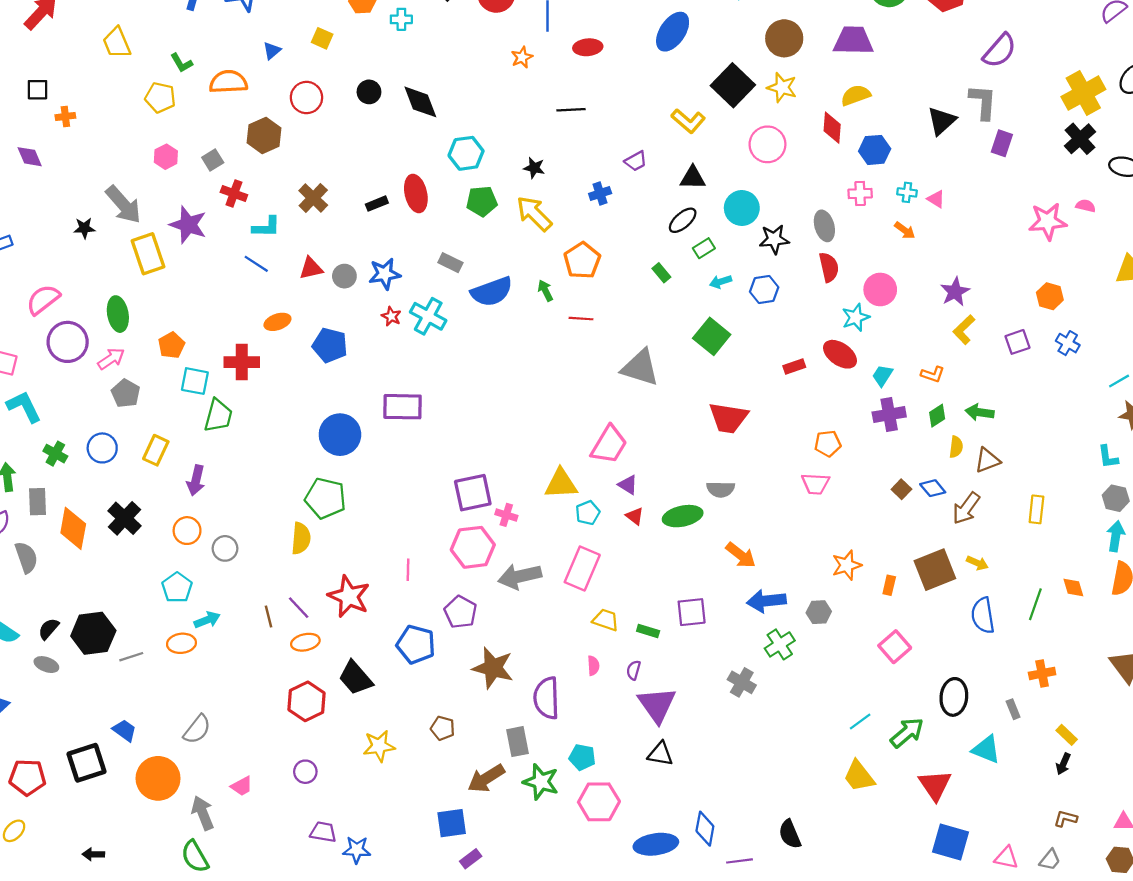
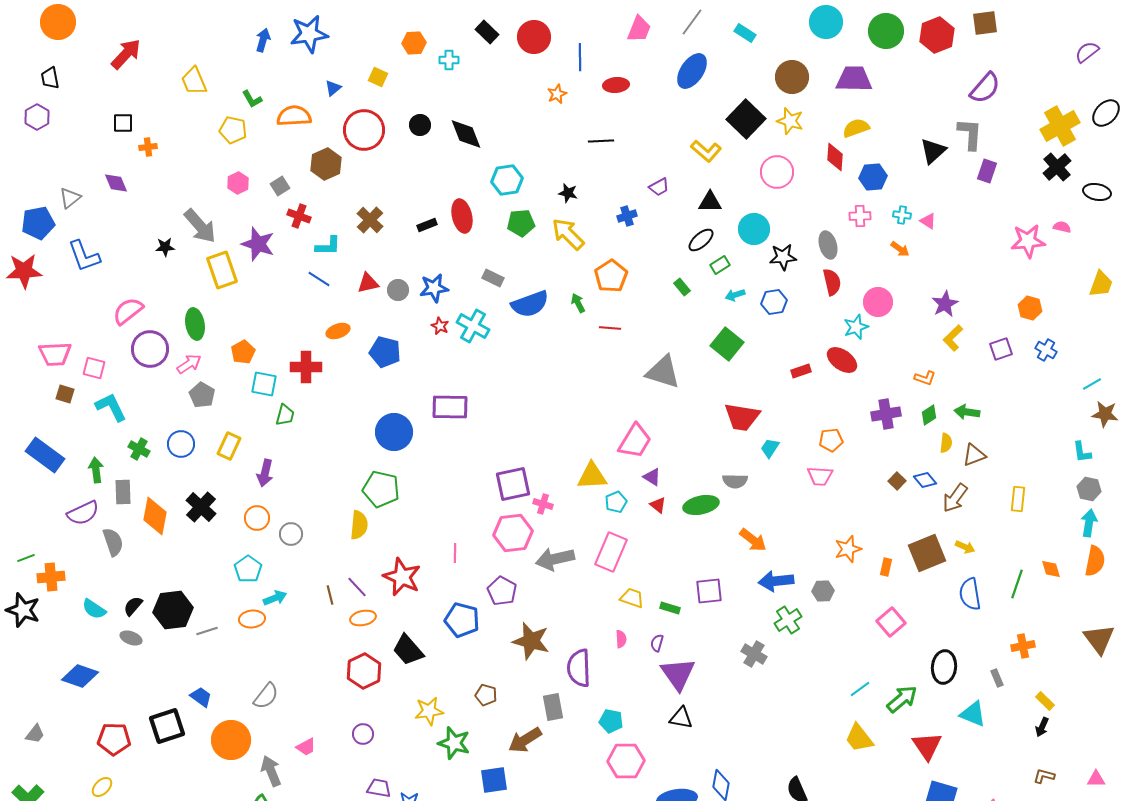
red circle: (306, 98) -> (364, 130), size x1.4
cyan trapezoid: (882, 375) -> (770, 448), moved
green trapezoid: (218, 416) -> (285, 415), size x0.7
green star: (541, 782) -> (454, 743), moved

